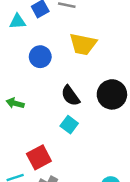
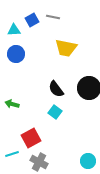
blue circle: (40, 57) -> (16, 54), moved
green arrow: (15, 103) -> (12, 104), moved

